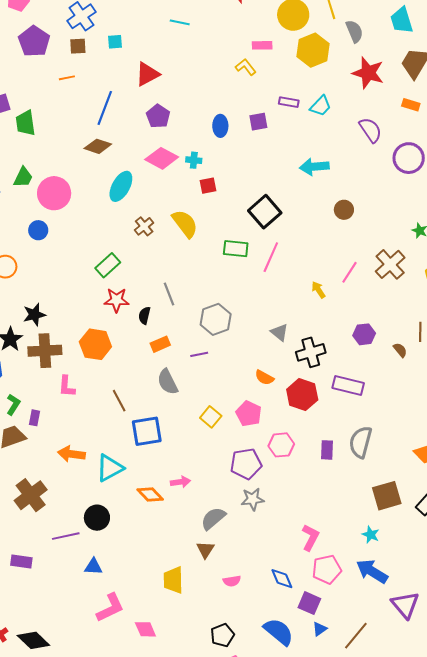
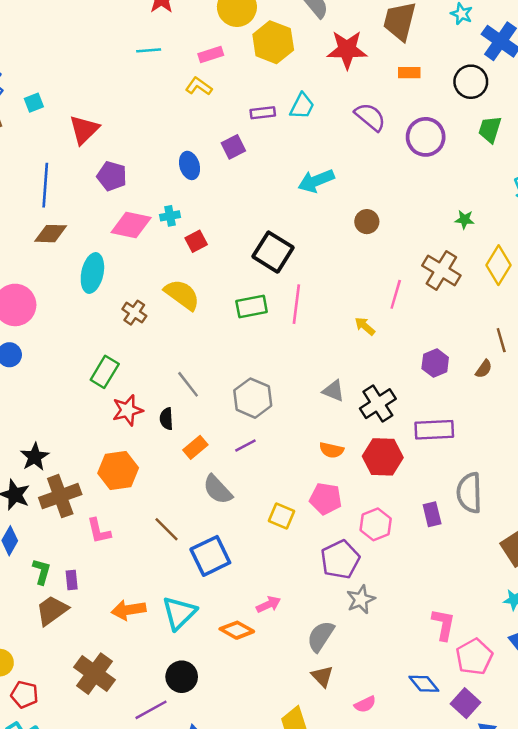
cyan line: (180, 22) -> (149, 50), moved
brown semicircle: (400, 350) -> (484, 369), turned 91
purple square: (309, 603) -> (465, 703), turned 35

